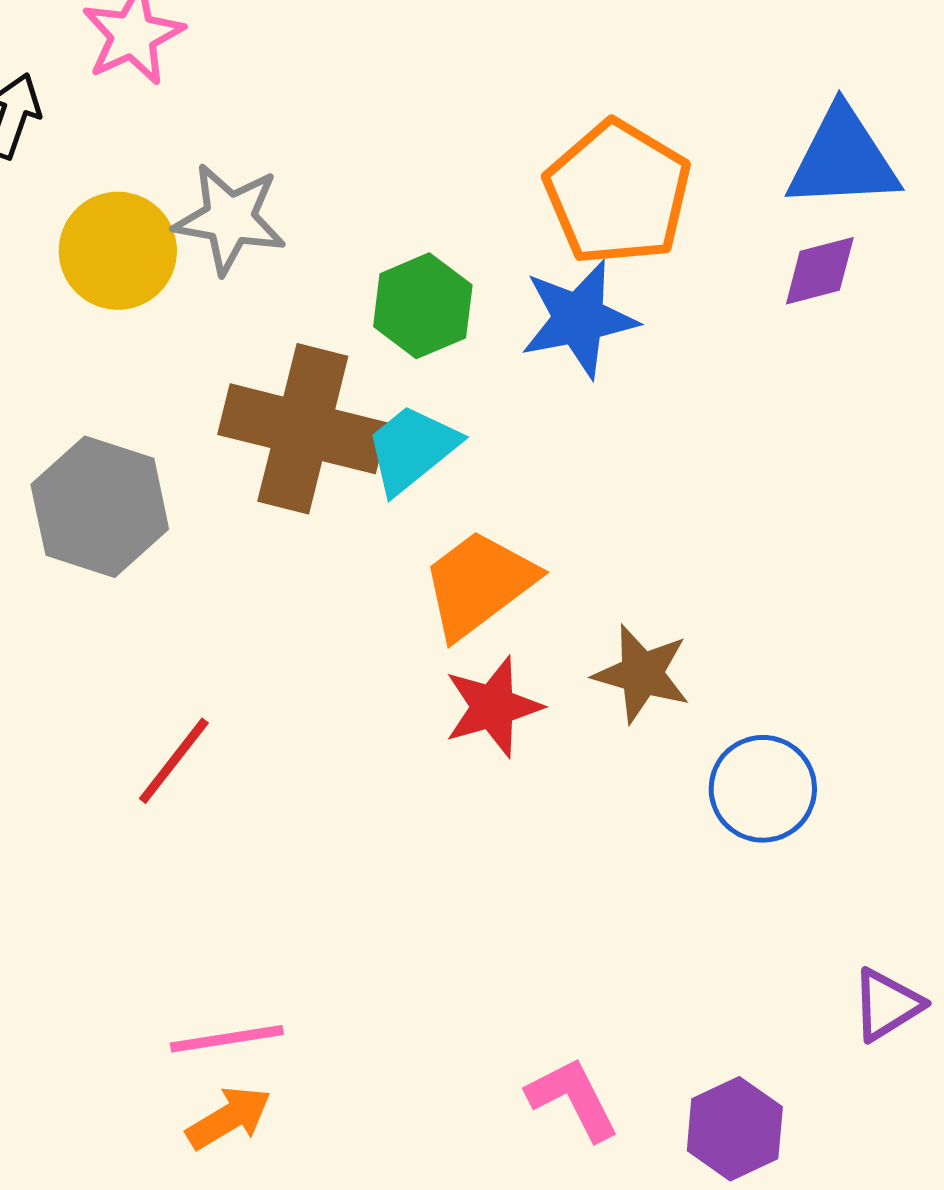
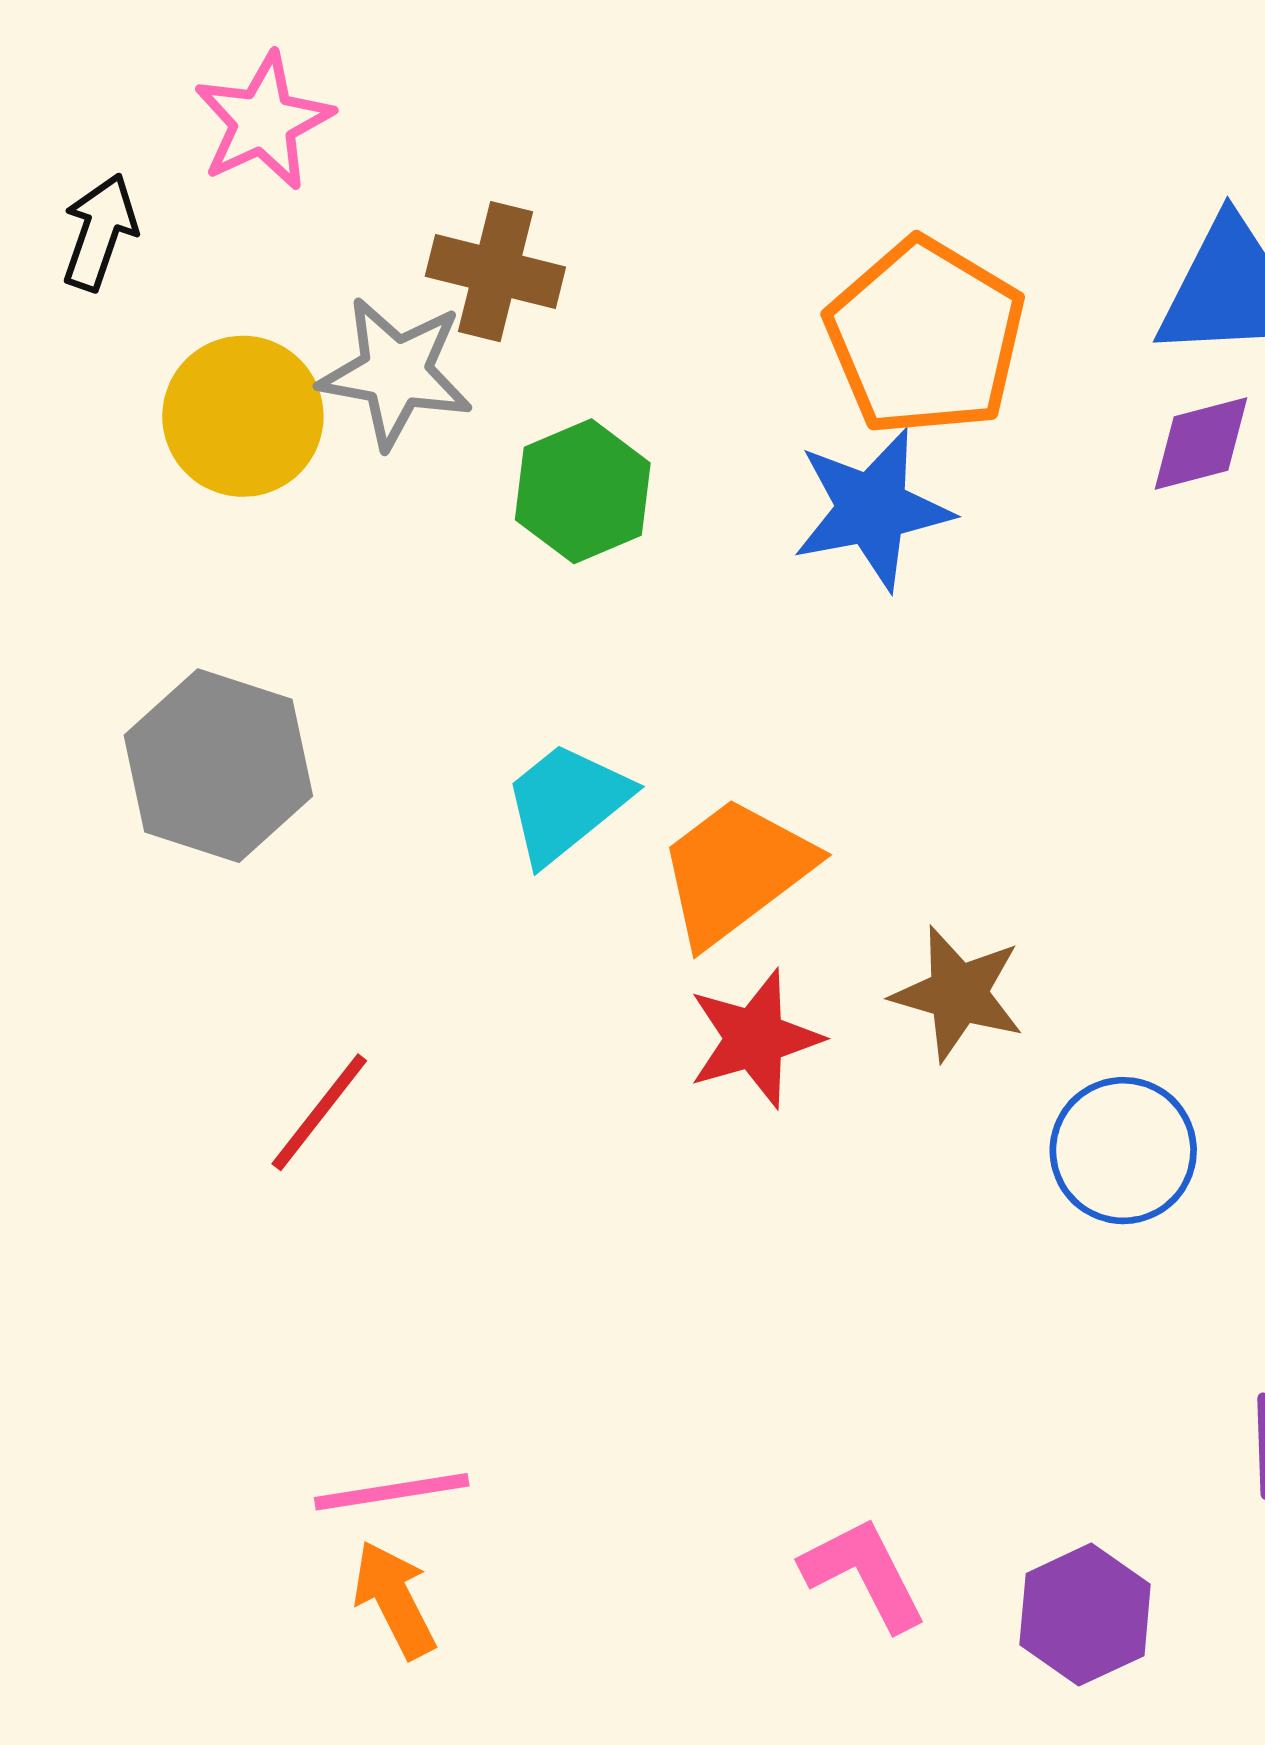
green hexagon: (423, 306) -> (583, 491), moved
brown cross: (303, 429) -> (495, 272), moved, size x0.6
cyan trapezoid: (412, 449) -> (566, 802), moved
orange arrow: (229, 1118) -> (394, 1600), turned -86

